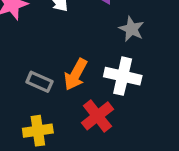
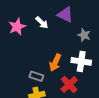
gray rectangle: (39, 82) -> (36, 76), moved

